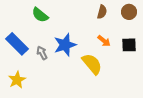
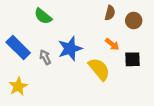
brown circle: (129, 12) -> (134, 21), moved
black square: (129, 45) -> (133, 59), moved

